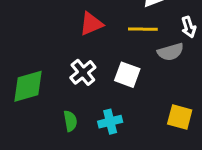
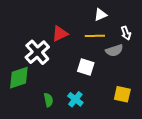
white cross: (83, 72) -> (37, 52), moved, size x1.4
cyan cross: (110, 122) -> (75, 99), turned -35

